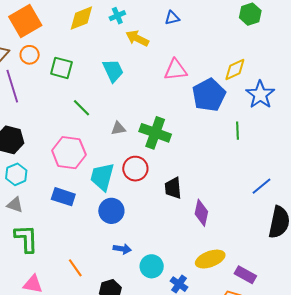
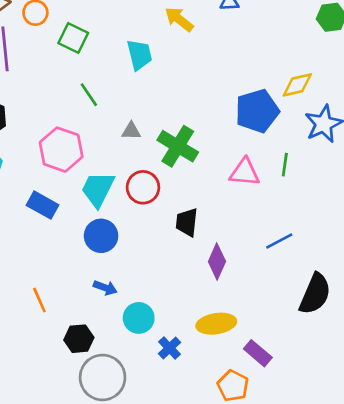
pink triangle: (176, 70) -> (245, 172), moved
blue line: (262, 186) -> (279, 241), moved

